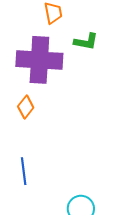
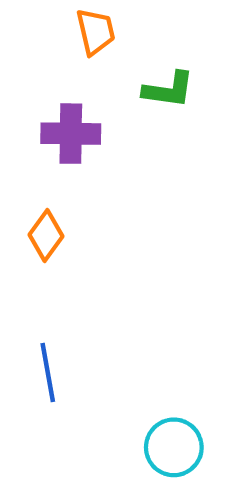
purple cross: (39, 60) -> (71, 134), size x0.6

